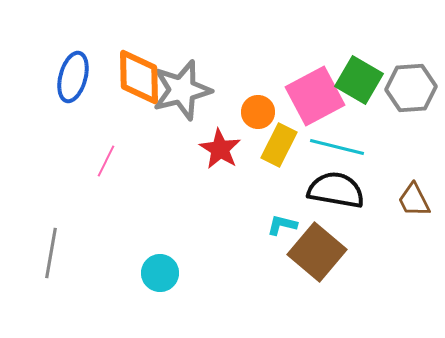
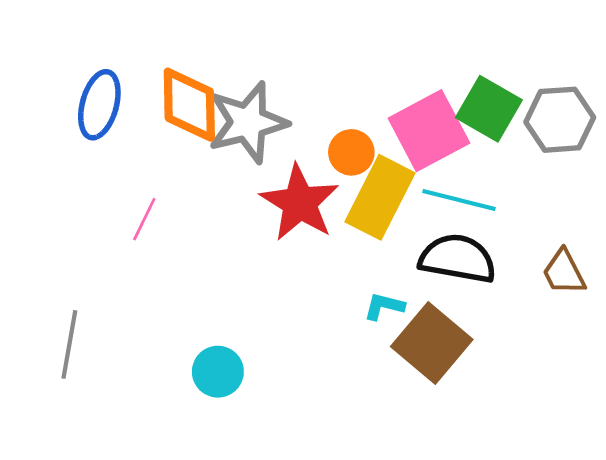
yellow rectangle: (279, 145) -> (380, 197), size x1.4
red star: (220, 149) -> (300, 203), size x1.4

